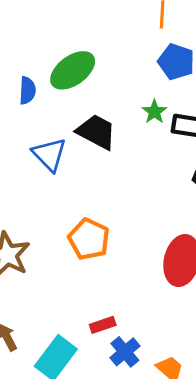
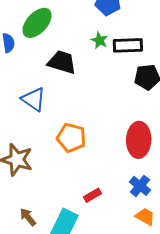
blue triangle: (49, 154) -> (34, 99), moved
blue cross: (125, 352) -> (140, 186), moved

